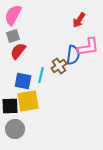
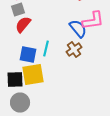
blue semicircle: (73, 55) -> (78, 29), turned -48
brown cross: (59, 66) -> (74, 50), moved

